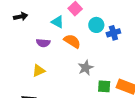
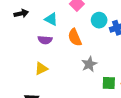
cyan triangle: (58, 22) -> (51, 19), moved
orange semicircle: (72, 41) -> (75, 37), turned -144

